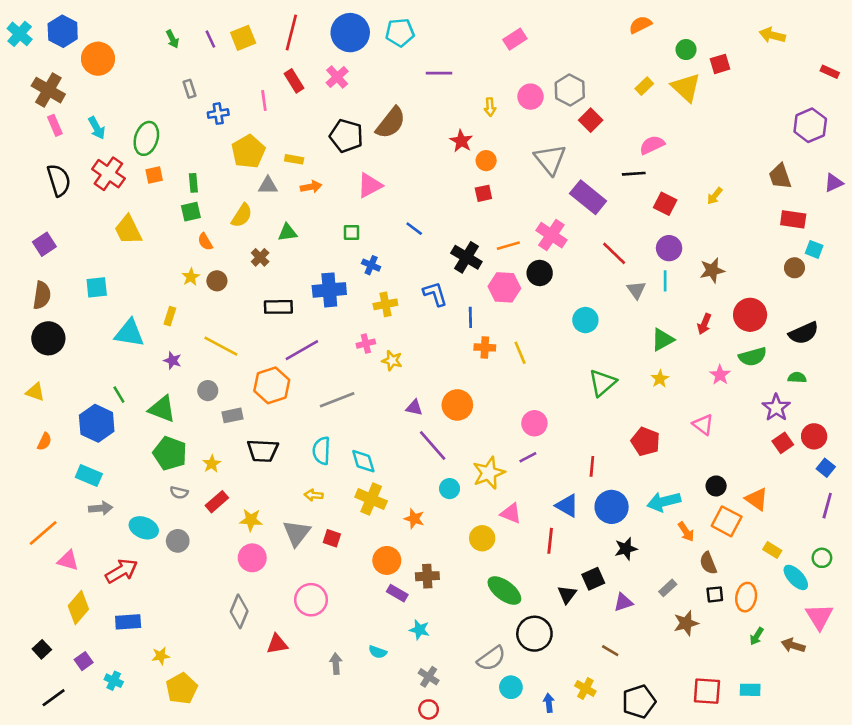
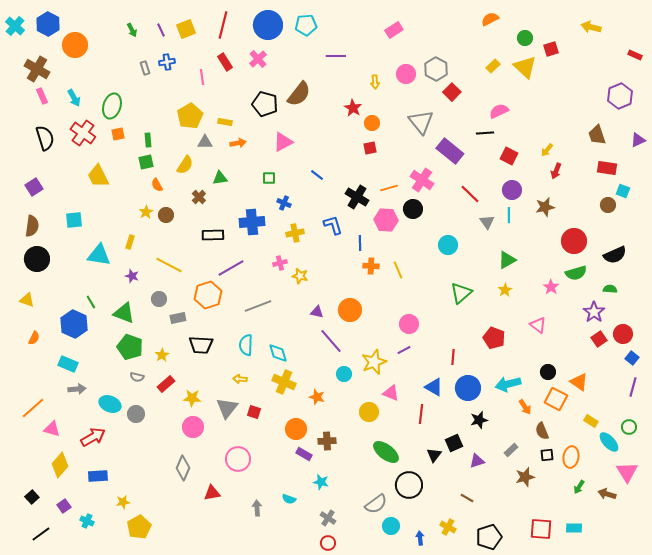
blue cross: (218, 114) -> (167, 62), moved
red arrow: (704, 324) -> (556, 171), moved

